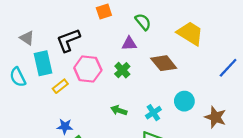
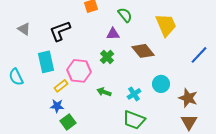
yellow trapezoid: (190, 33) -> (166, 25), turned 35
cyan rectangle: (43, 63) -> (46, 62), moved
pink hexagon: (88, 69) -> (79, 71), moved
cyan semicircle: (18, 77) -> (16, 77), moved
yellow rectangle: (60, 86) -> (61, 86), moved

